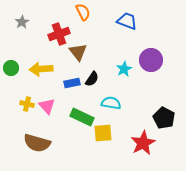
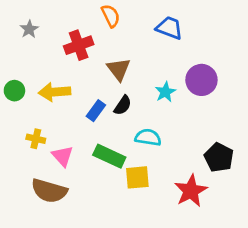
brown triangle: (78, 52) -> (119, 69), moved
blue rectangle: (72, 83) -> (96, 111), turned -42
pink triangle: (47, 106) -> (63, 156), moved

